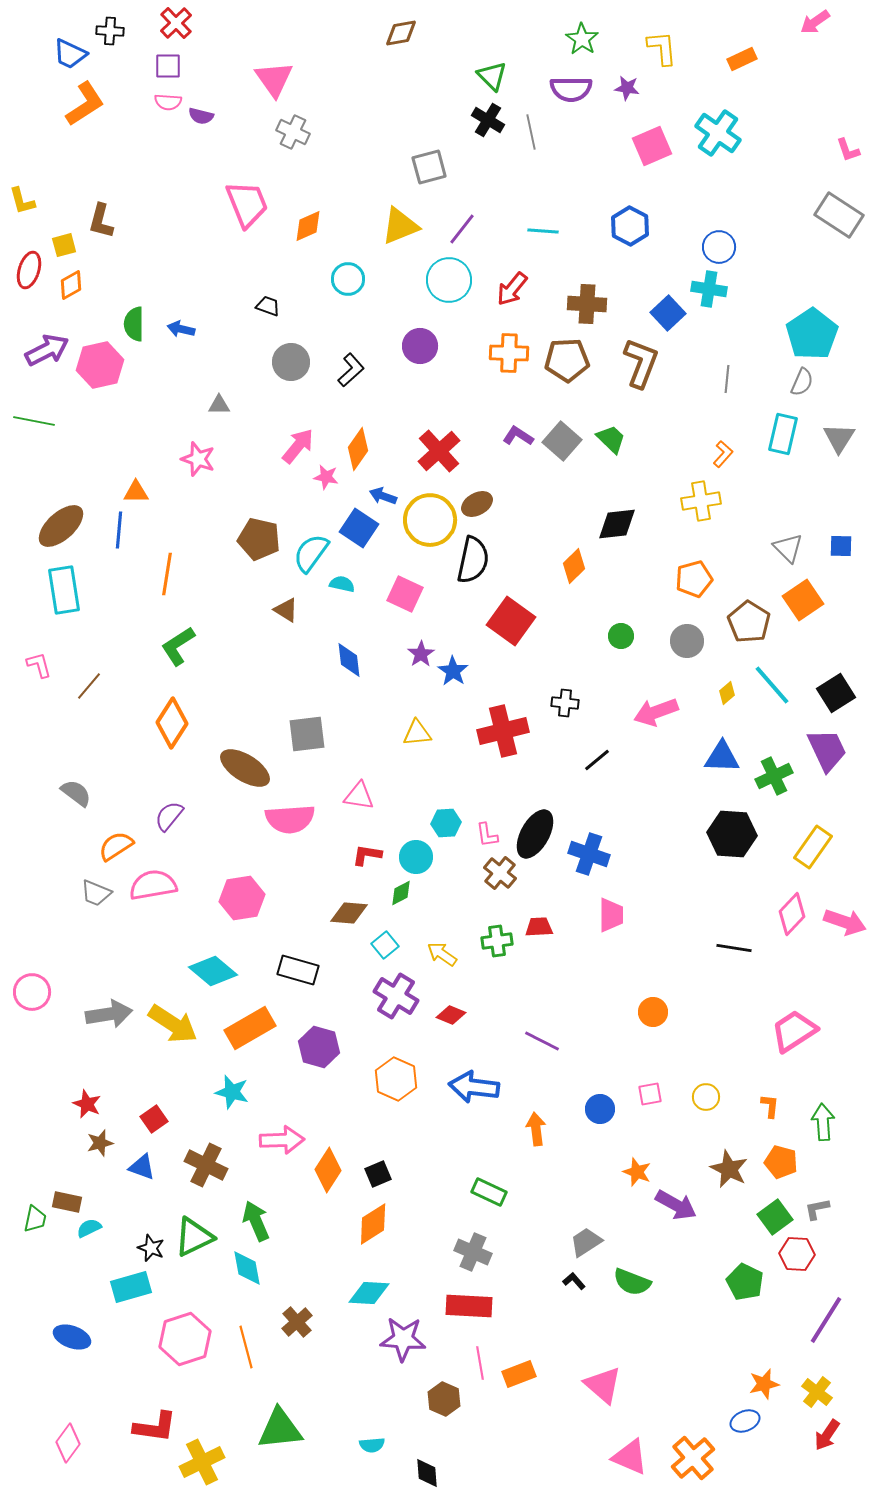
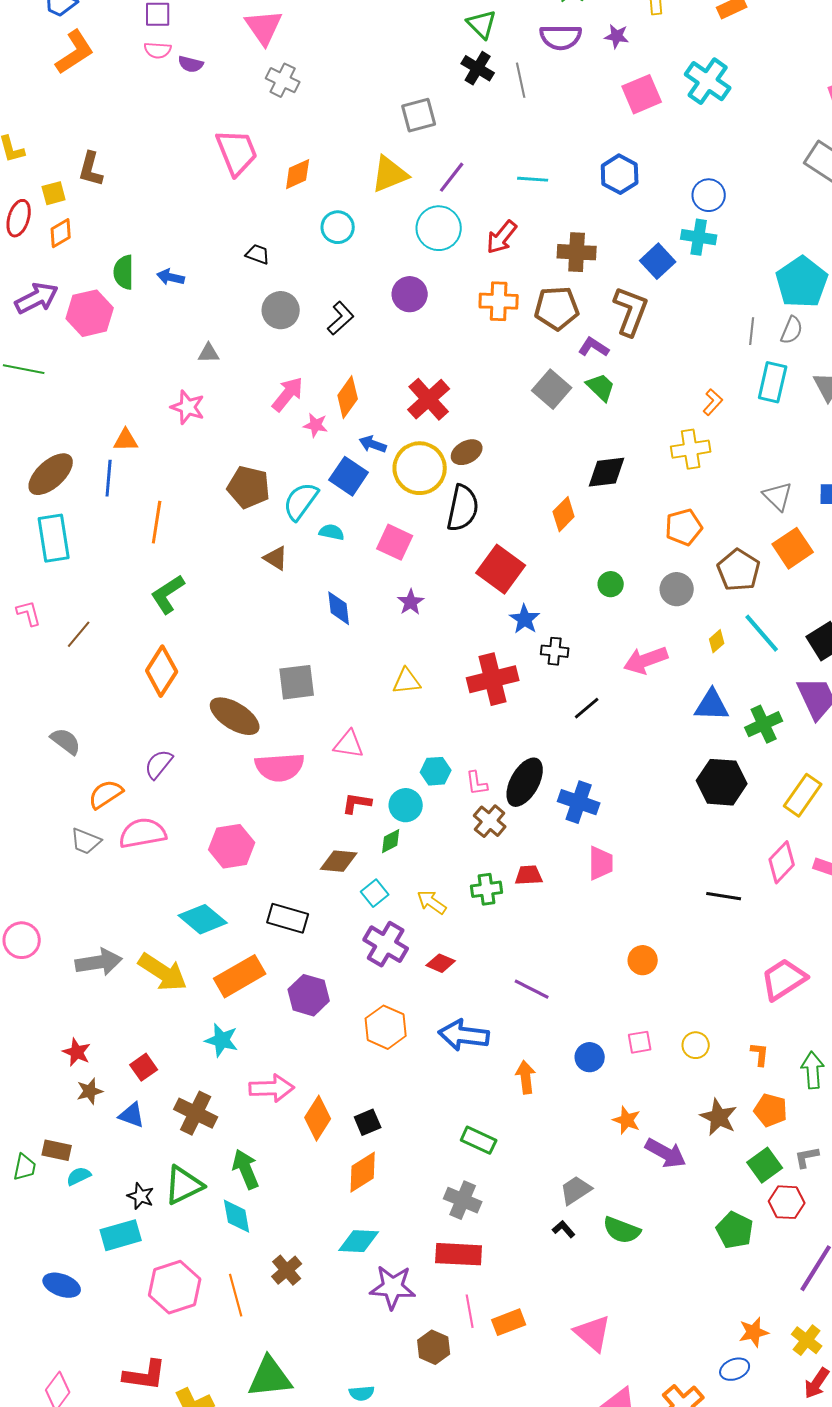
gray line: (727, 379) -> (752, 331), moved
purple L-shape: (518, 436) -> (594, 347), moved
blue star: (453, 671) -> (525, 619), moved

